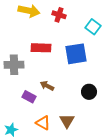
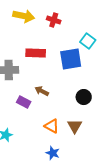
cyan square: (93, 27) -> (88, 41), moved
brown triangle: (67, 121) -> (75, 126), moved
orange triangle: (43, 123) -> (52, 126), moved

